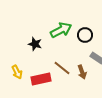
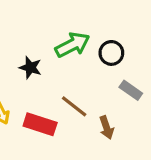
brown arrow: (82, 72) -> (107, 128), moved
red rectangle: (41, 79) -> (40, 124), turned 30

